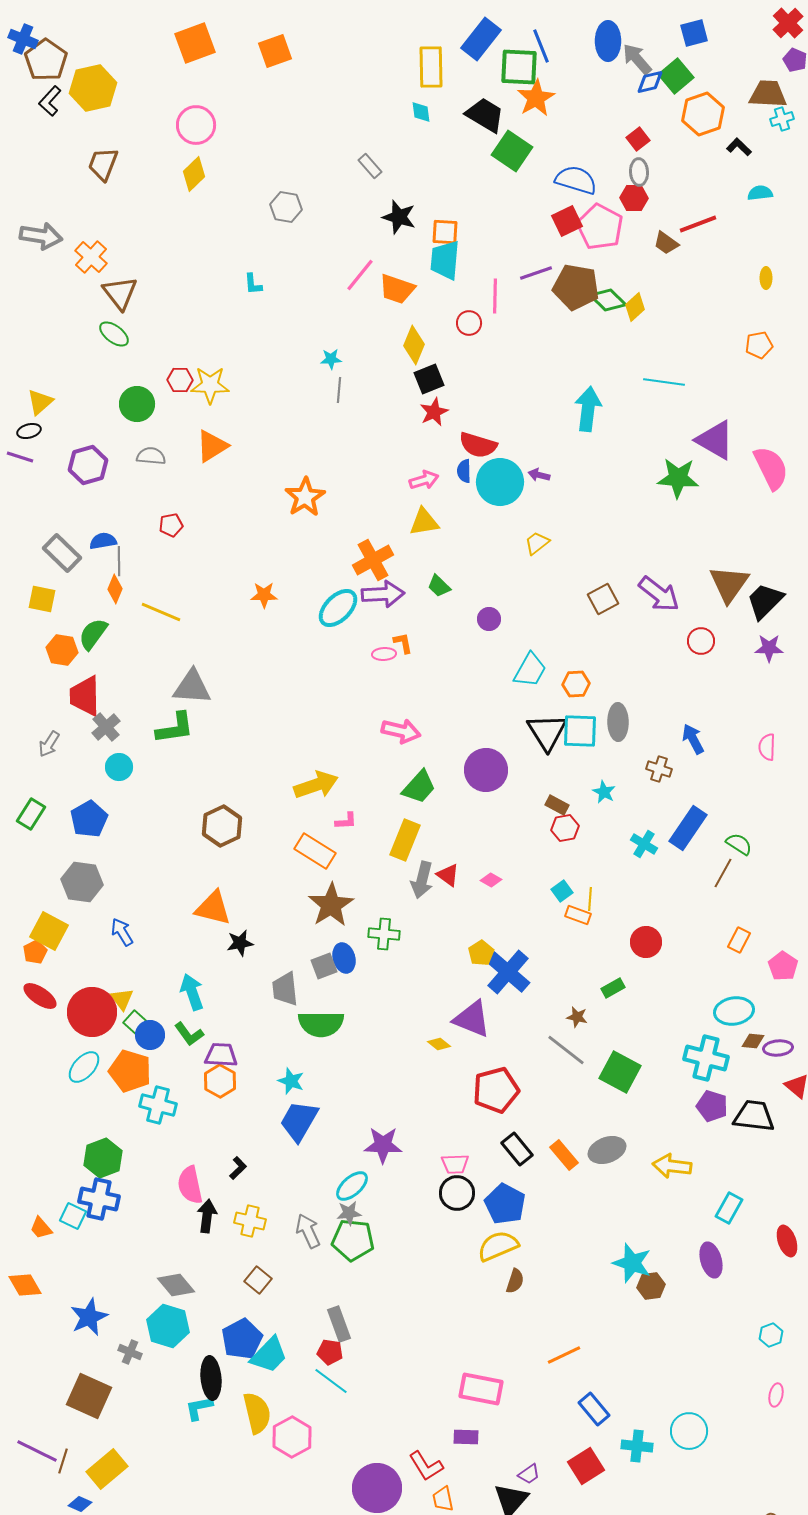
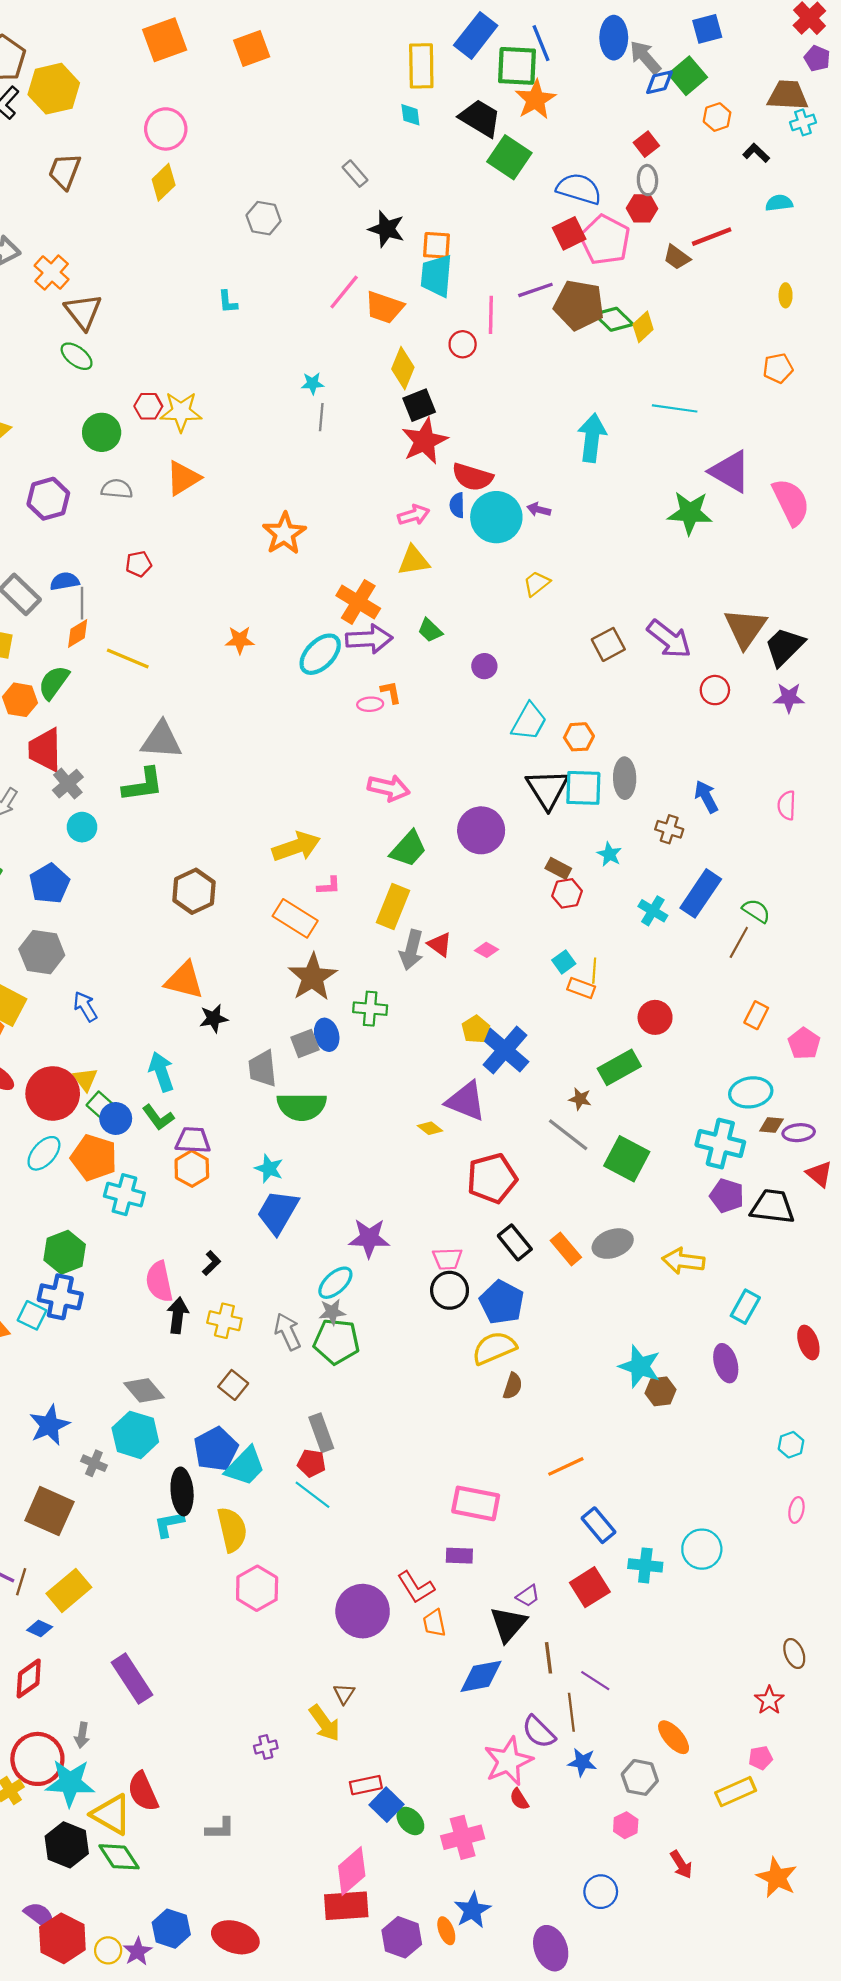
orange hexagon: (703, 114) -> (717, 117), size x0.6
red star: (434, 412) -> (425, 441), size x1.5
orange cross: (373, 560) -> (358, 602), turned -30
orange diamond: (115, 589) -> (78, 634), turned 36
green rectangle: (613, 988) -> (619, 1067), size x1.6
pink hexagon: (292, 1437) -> (257, 1588), moved

